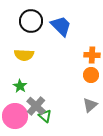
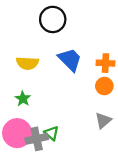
black circle: (31, 21) -> (53, 19), moved
blue trapezoid: (61, 26) -> (70, 60), moved
gray cross: (36, 106) -> (37, 139), moved, turned 36

